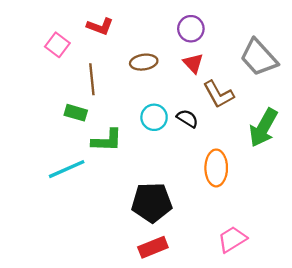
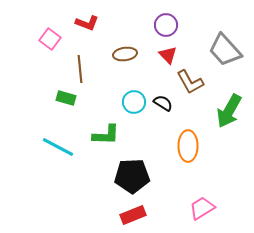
green L-shape: (107, 140) -> (106, 135), moved
cyan line: (67, 169) -> (58, 147), turned 52

